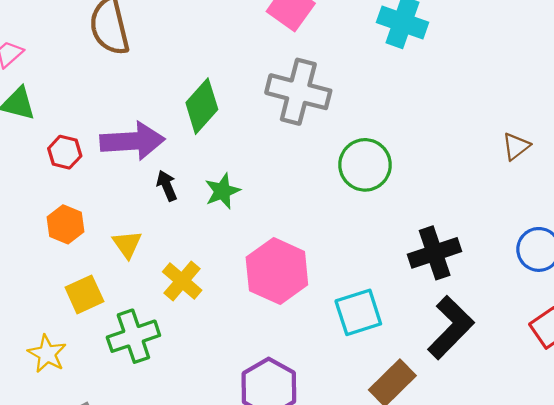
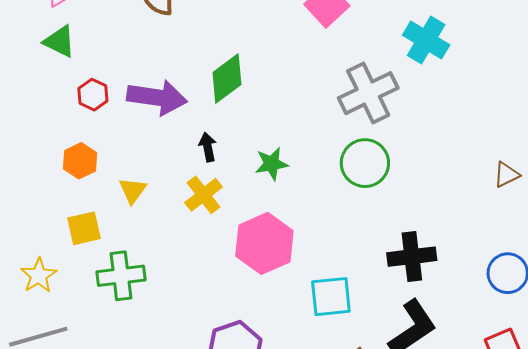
gray cross: (298, 92) -> (368, 93), moved, turned 38
black arrow: (167, 186) -> (208, 147), moved
green star: (222, 191) -> (272, 164), moved
yellow cross: (182, 281) -> (203, 195), moved

